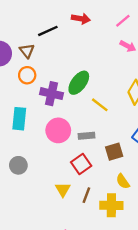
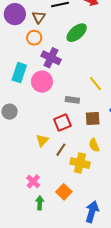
green ellipse: (79, 83) -> (77, 33), moved
yellow line: (100, 105) -> (95, 83), moved
pink circle: (58, 130) -> (42, 82), moved

